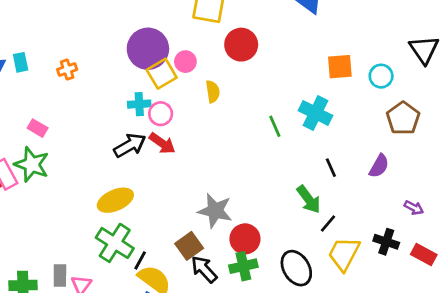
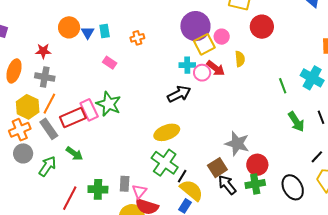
pink rectangle: (38, 128) -> (110, 63), moved
red arrow: (162, 143) -> (216, 68), moved
green arrow: (309, 199) -> (296, 122), moved

